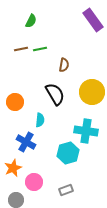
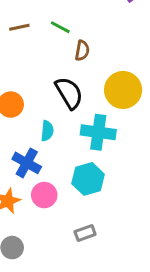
green line: (40, 49) -> (60, 27), moved, turned 40
cyan cross: (86, 131) -> (98, 132), moved
pink circle: (34, 182) -> (44, 195), moved

